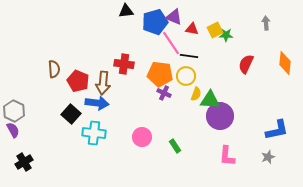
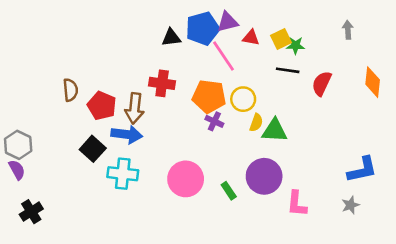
black triangle: (126, 11) -> (171, 38), moved
purple triangle: (174, 17) -> (227, 22), turned -36
black line: (189, 56) -> (288, 70), moved
purple circle: (220, 116) -> (264, 176), moved
pink circle: (142, 137) -> (186, 179), size x1.4

